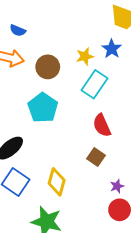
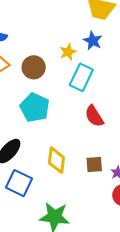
brown square: (96, 157) -> (94, 164), moved, turned -30
yellow diamond: (57, 182) -> (56, 160), moved

